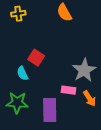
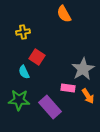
yellow cross: (18, 14) -> (23, 32), moved
purple rectangle: (50, 110) -> (50, 107), turned -40

